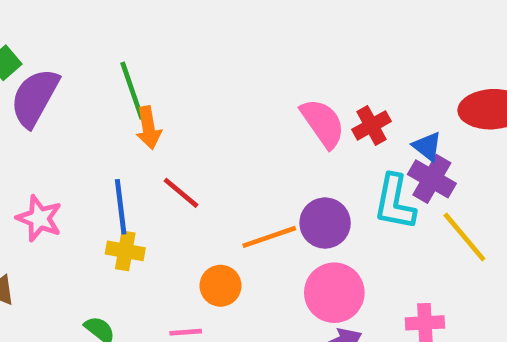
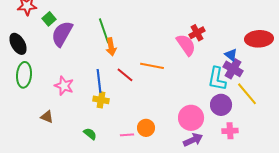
red cross: (371, 125) -> (197, 33), moved
purple circle: (325, 223) -> (221, 105), moved
orange line: (269, 237) -> (152, 66), moved, turned 30
orange circle: (220, 286) -> (146, 128), moved

